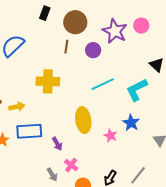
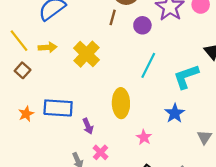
yellow cross: (48, 81) -> (86, 54), turned 35
cyan line: (103, 84) -> (148, 65), turned -45
yellow arrow: (17, 107) -> (48, 47), moved
pink star: (111, 136) -> (144, 137), moved

